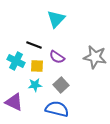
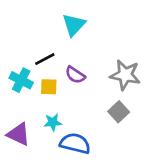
black line: (34, 45) -> (45, 59), turned -49
cyan star: (35, 85) -> (53, 122), moved
gray square: (61, 85) -> (119, 112), moved

